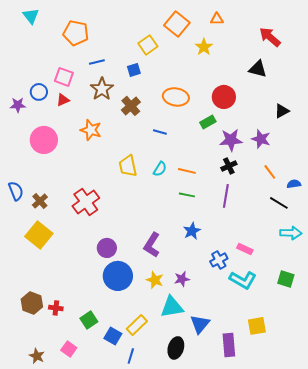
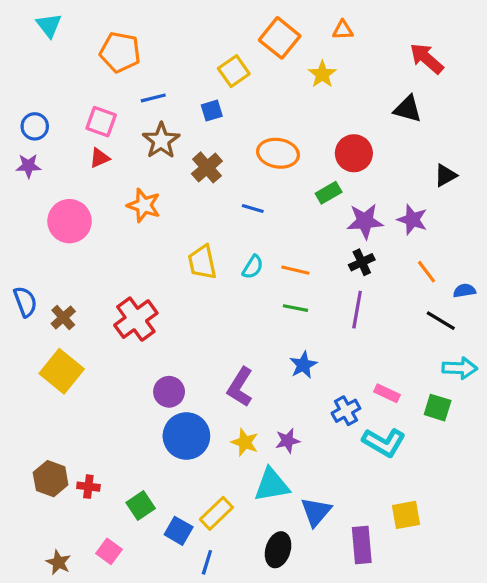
blue circle: (39, 92) -> (35, 126), moved
green square: (286, 279) -> (438, 408), moved

